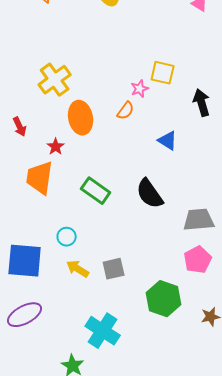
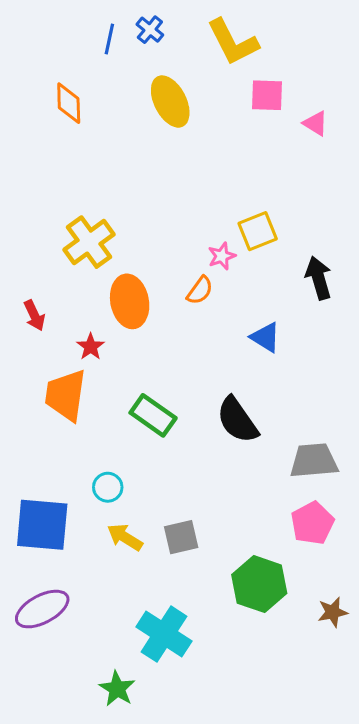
yellow square: (163, 73) -> (258, 231), turned -35

